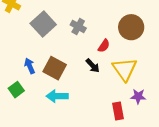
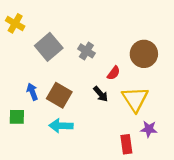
green square: (16, 90) -> (17, 117), turned 35

